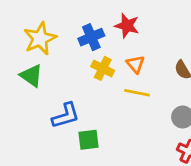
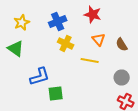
red star: (127, 26) -> (93, 14), moved
yellow star: (40, 39) -> (22, 22), size x0.7
orange triangle: (136, 64) -> (99, 40), moved

